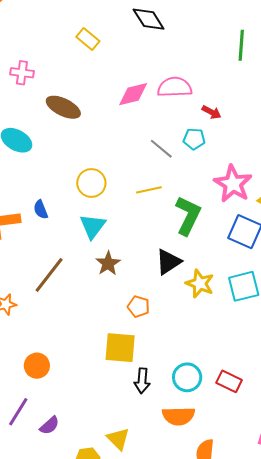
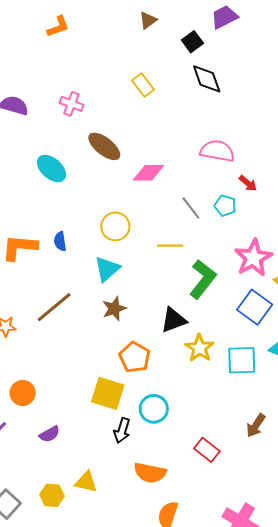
pink diamond: (133, 94) -> (148, 173), moved
orange pentagon: (138, 307) -> (135, 357), size x1.4
cyan circle: (187, 377) -> (154, 409), moved
purple semicircle: (50, 425) -> (50, 434), moved
yellow triangle: (118, 439) -> (86, 482), turned -45

